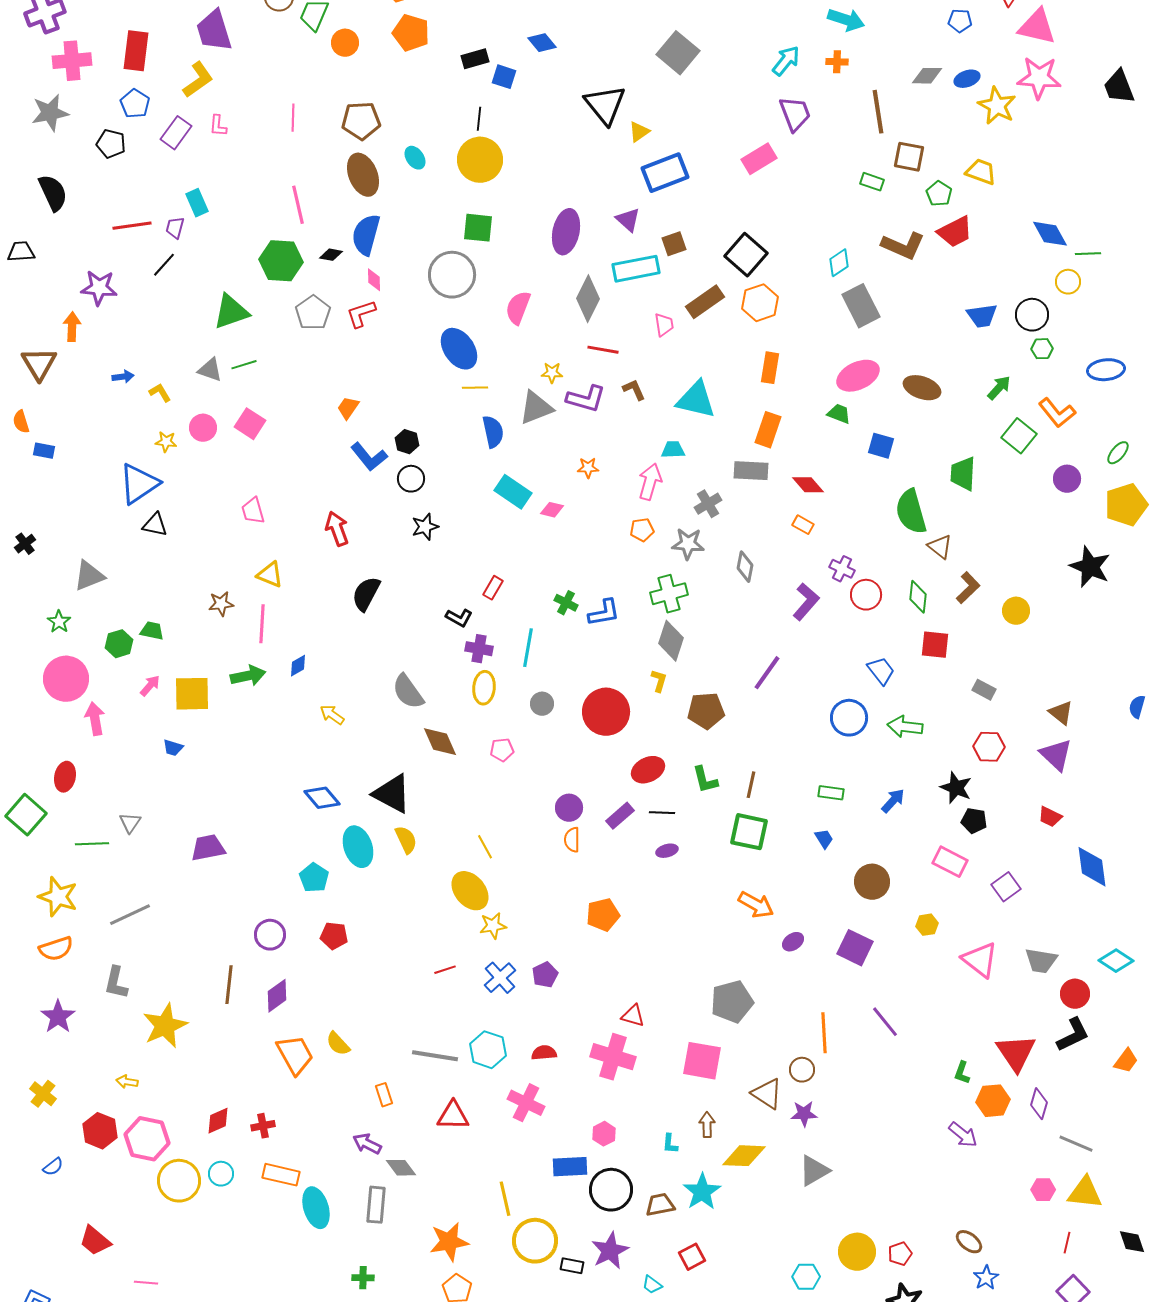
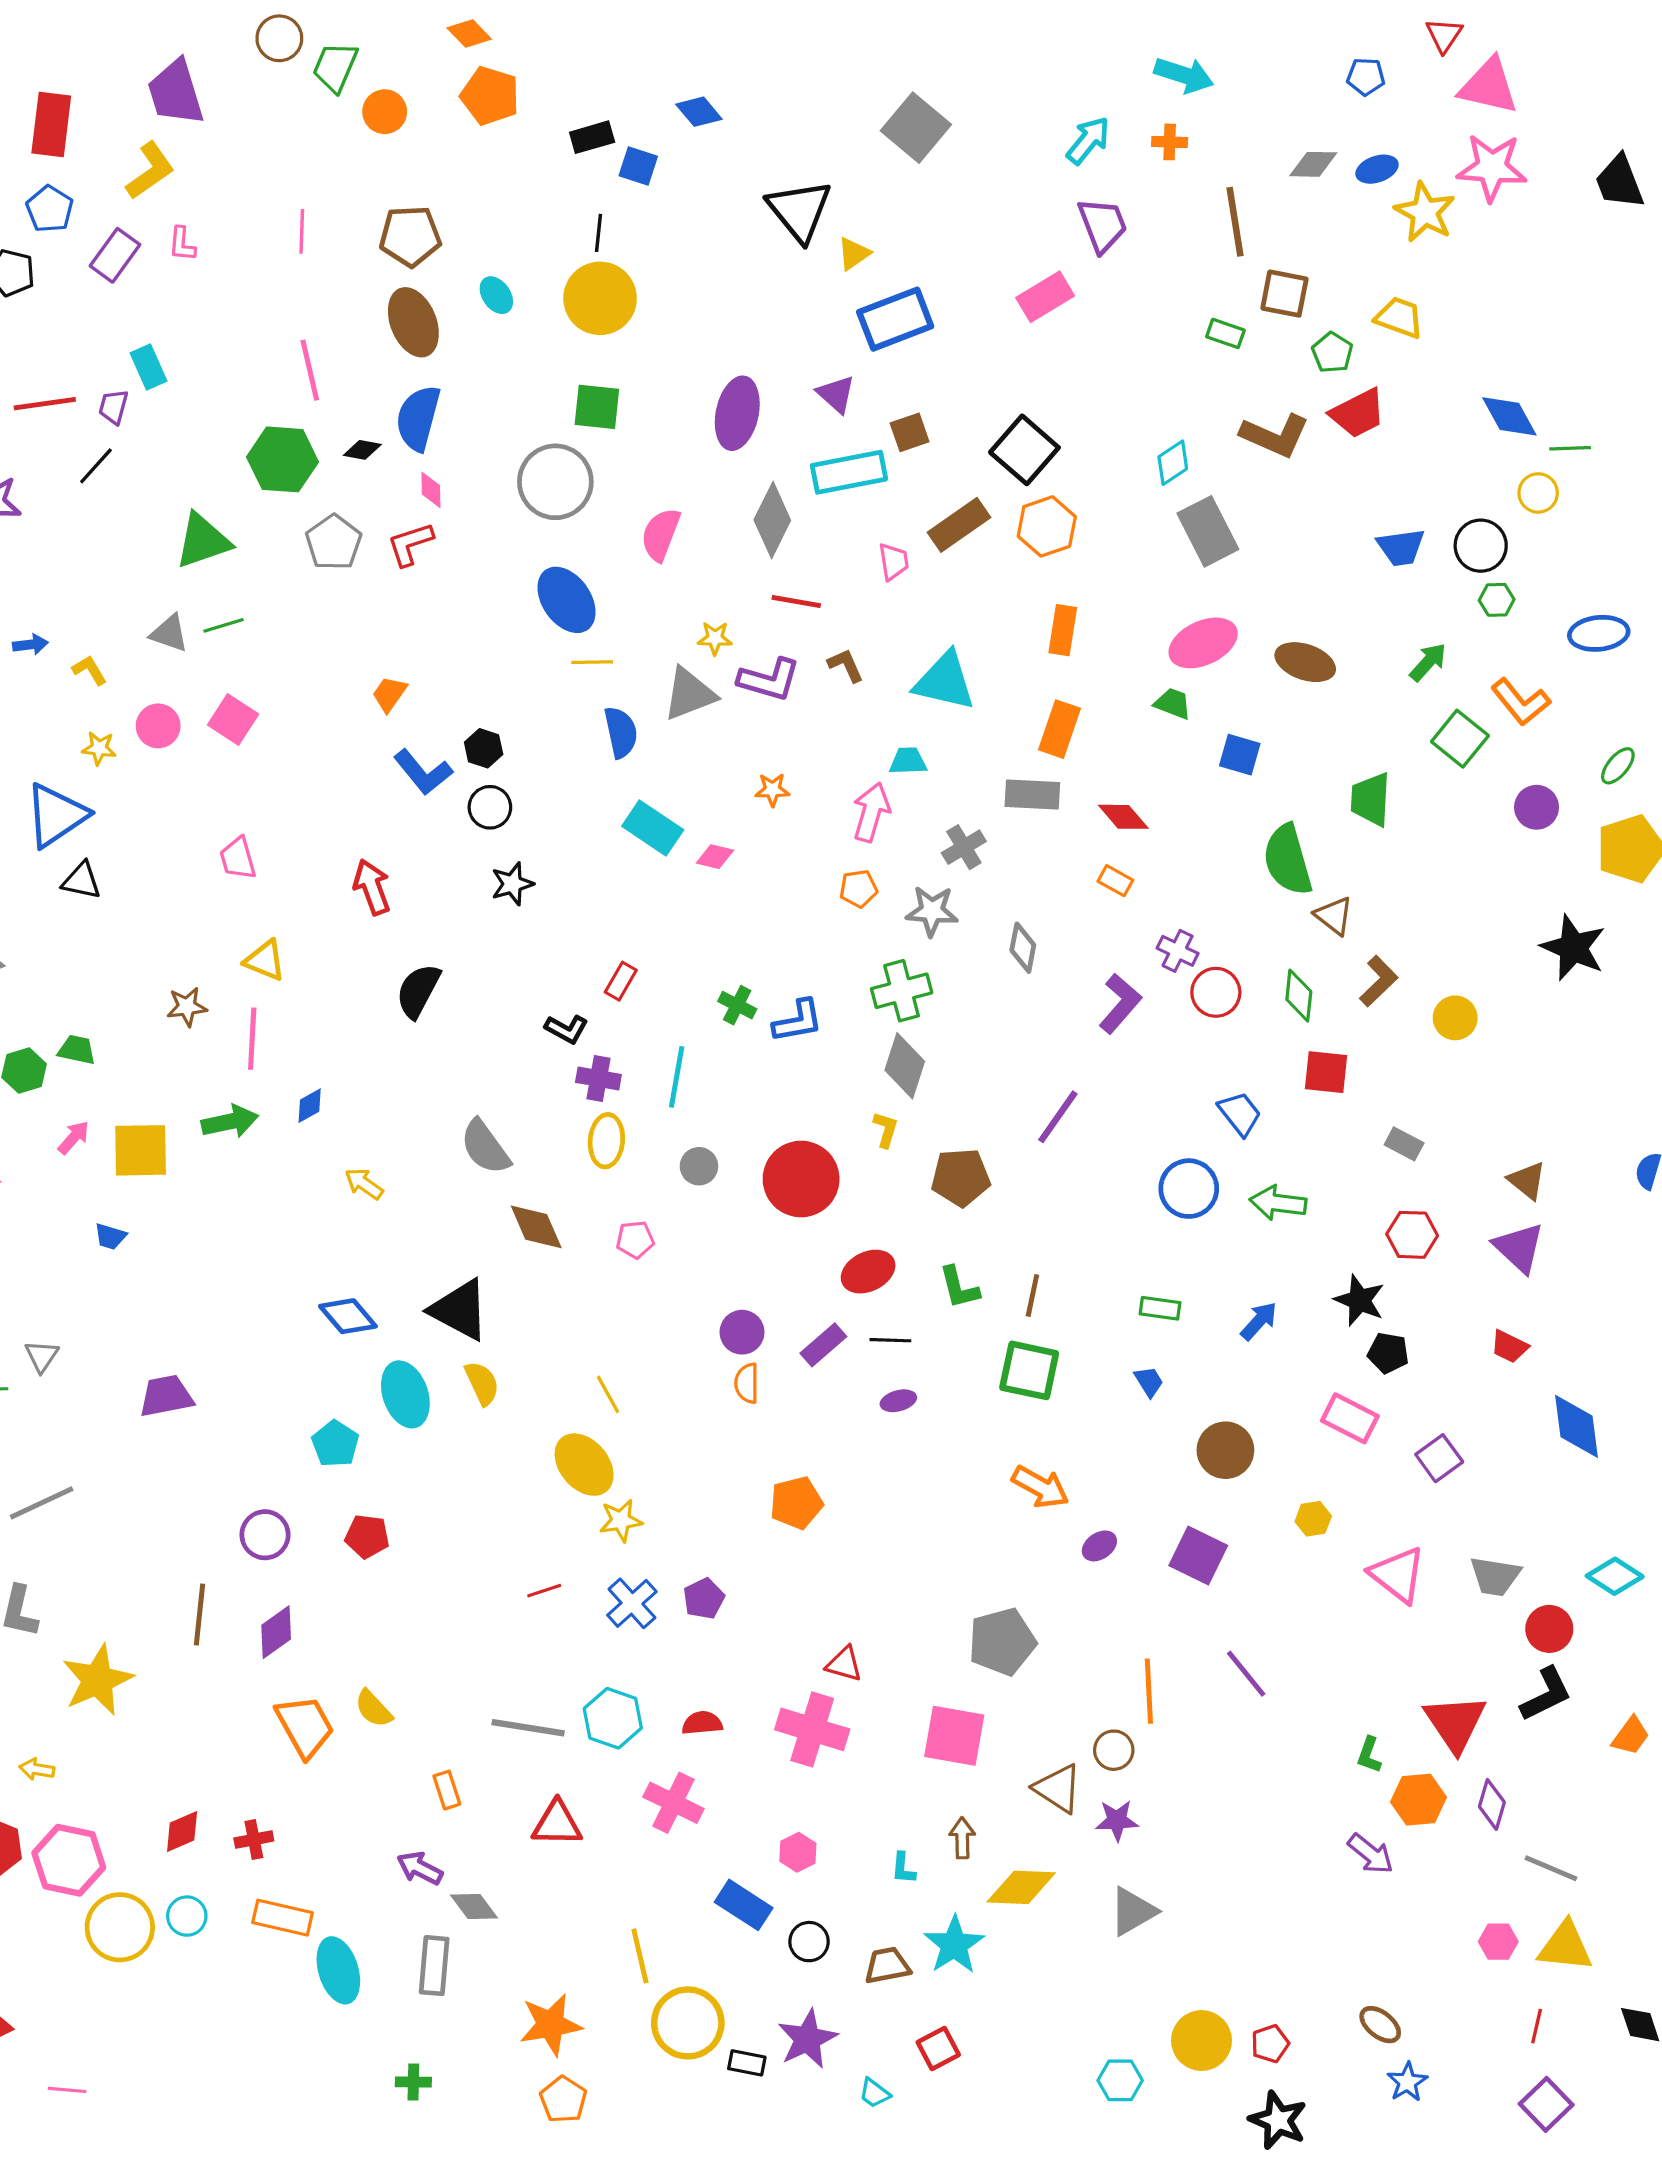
blue rectangle: (570, 1167) -> (744, 1905), turned 36
black circle: (611, 1190) -> (809, 1942), size x0.6

